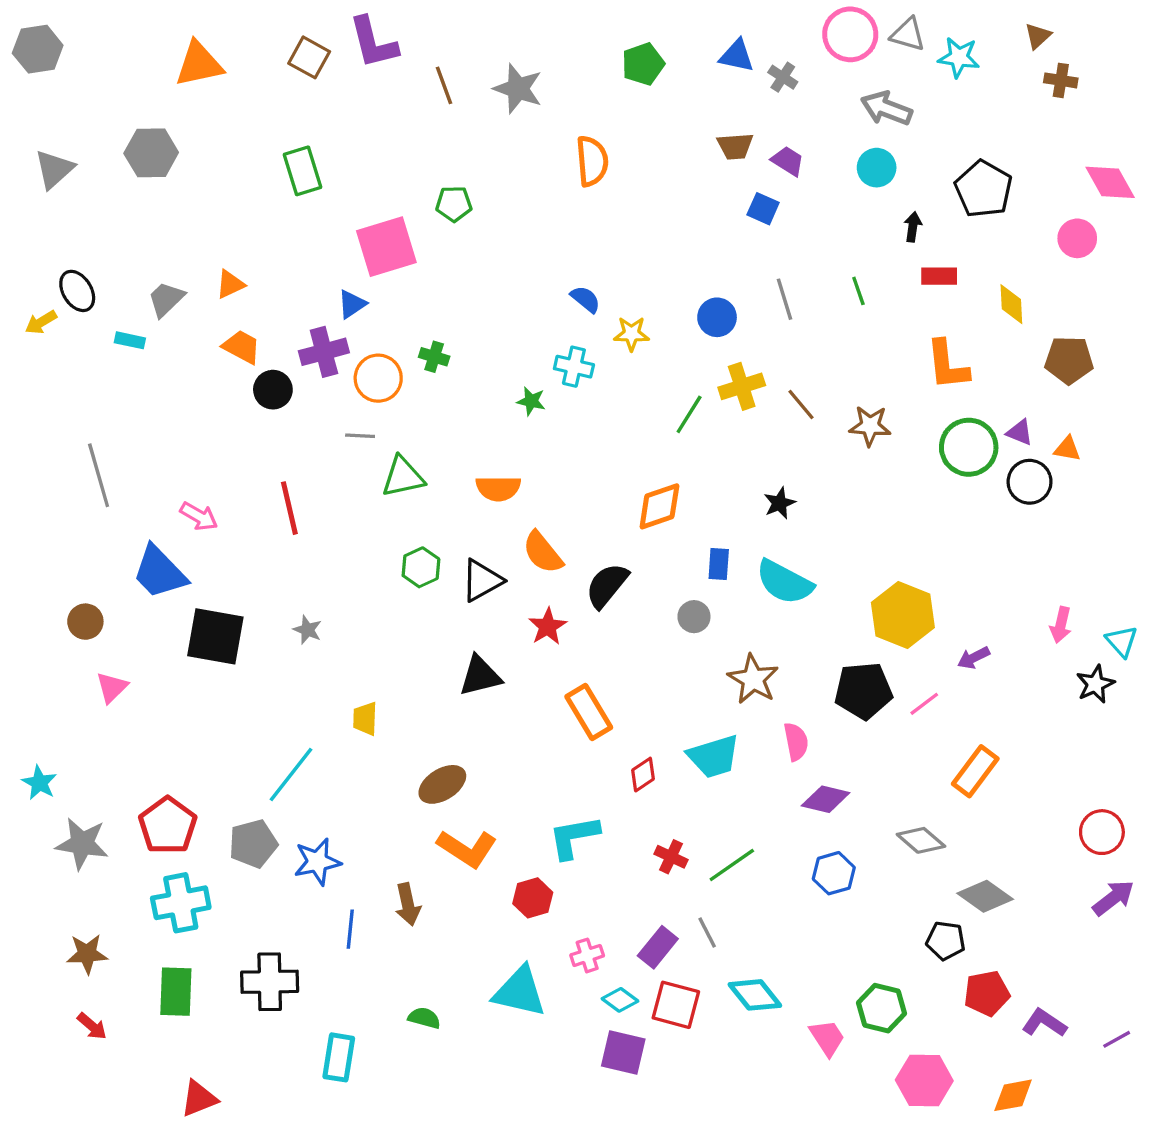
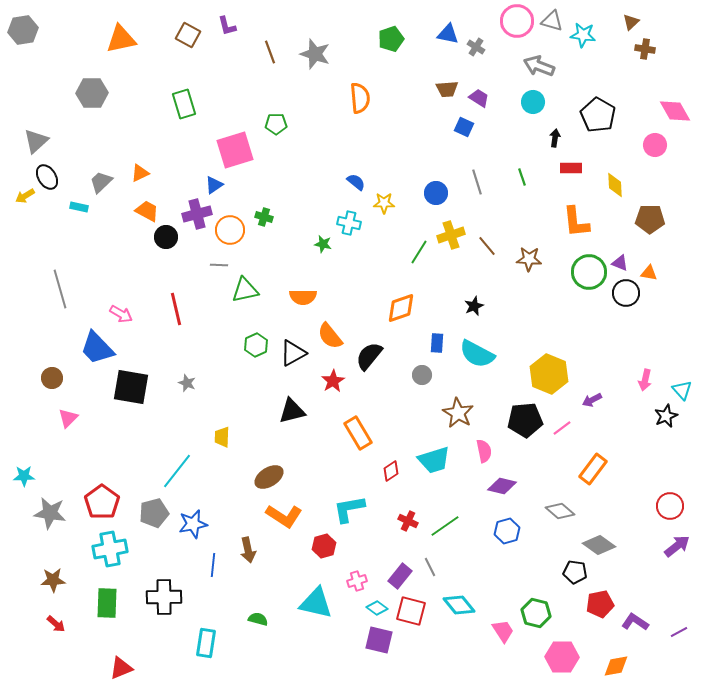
purple L-shape: (373, 43) -> (227, 26), size x0.6
gray triangle: (54, 169) -> (36, 141), moved
cyan star: (39, 783) -> (24, 476), turned -30

